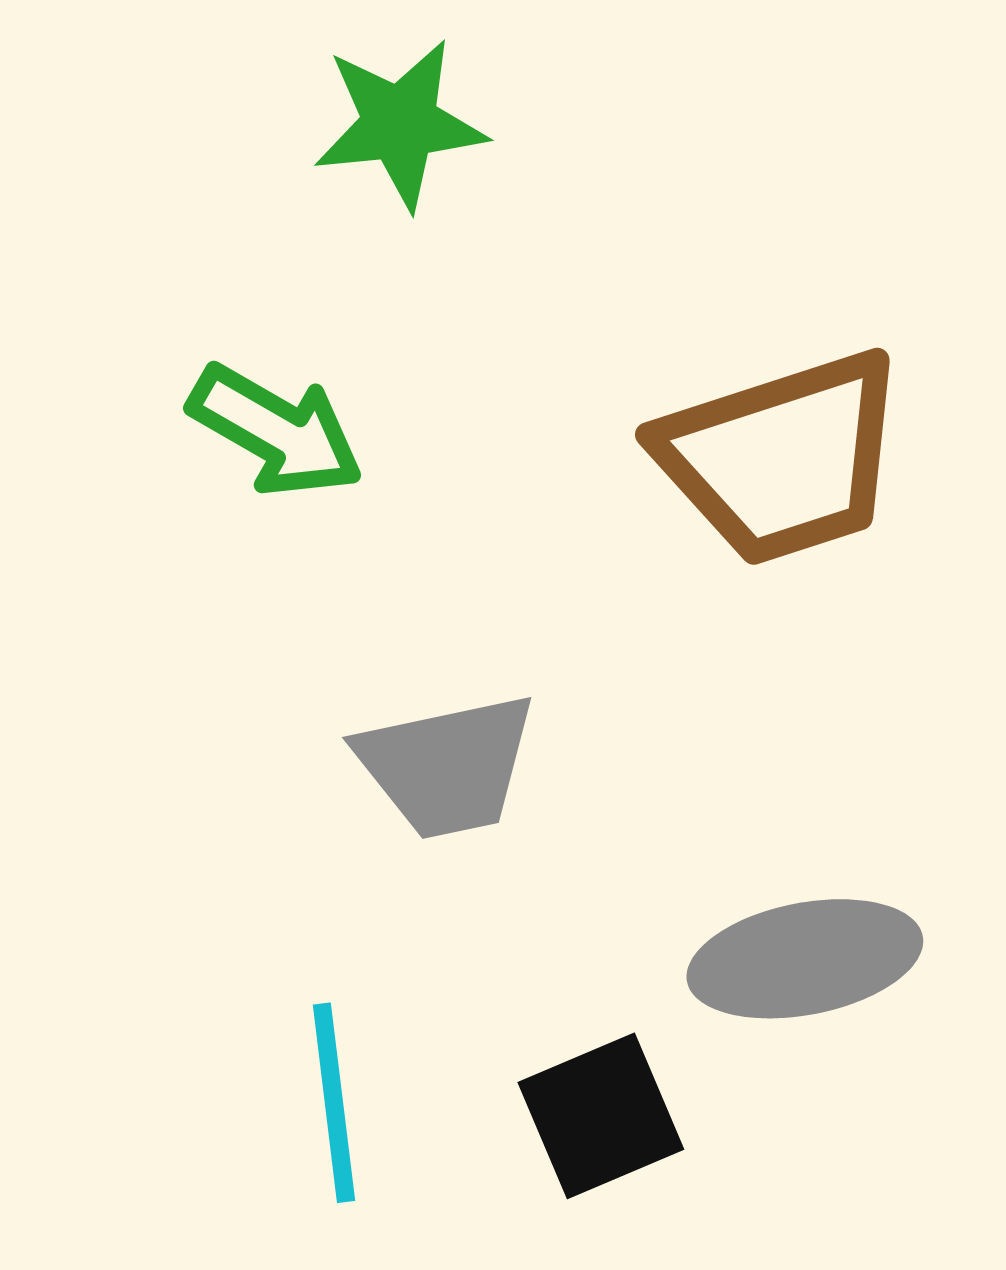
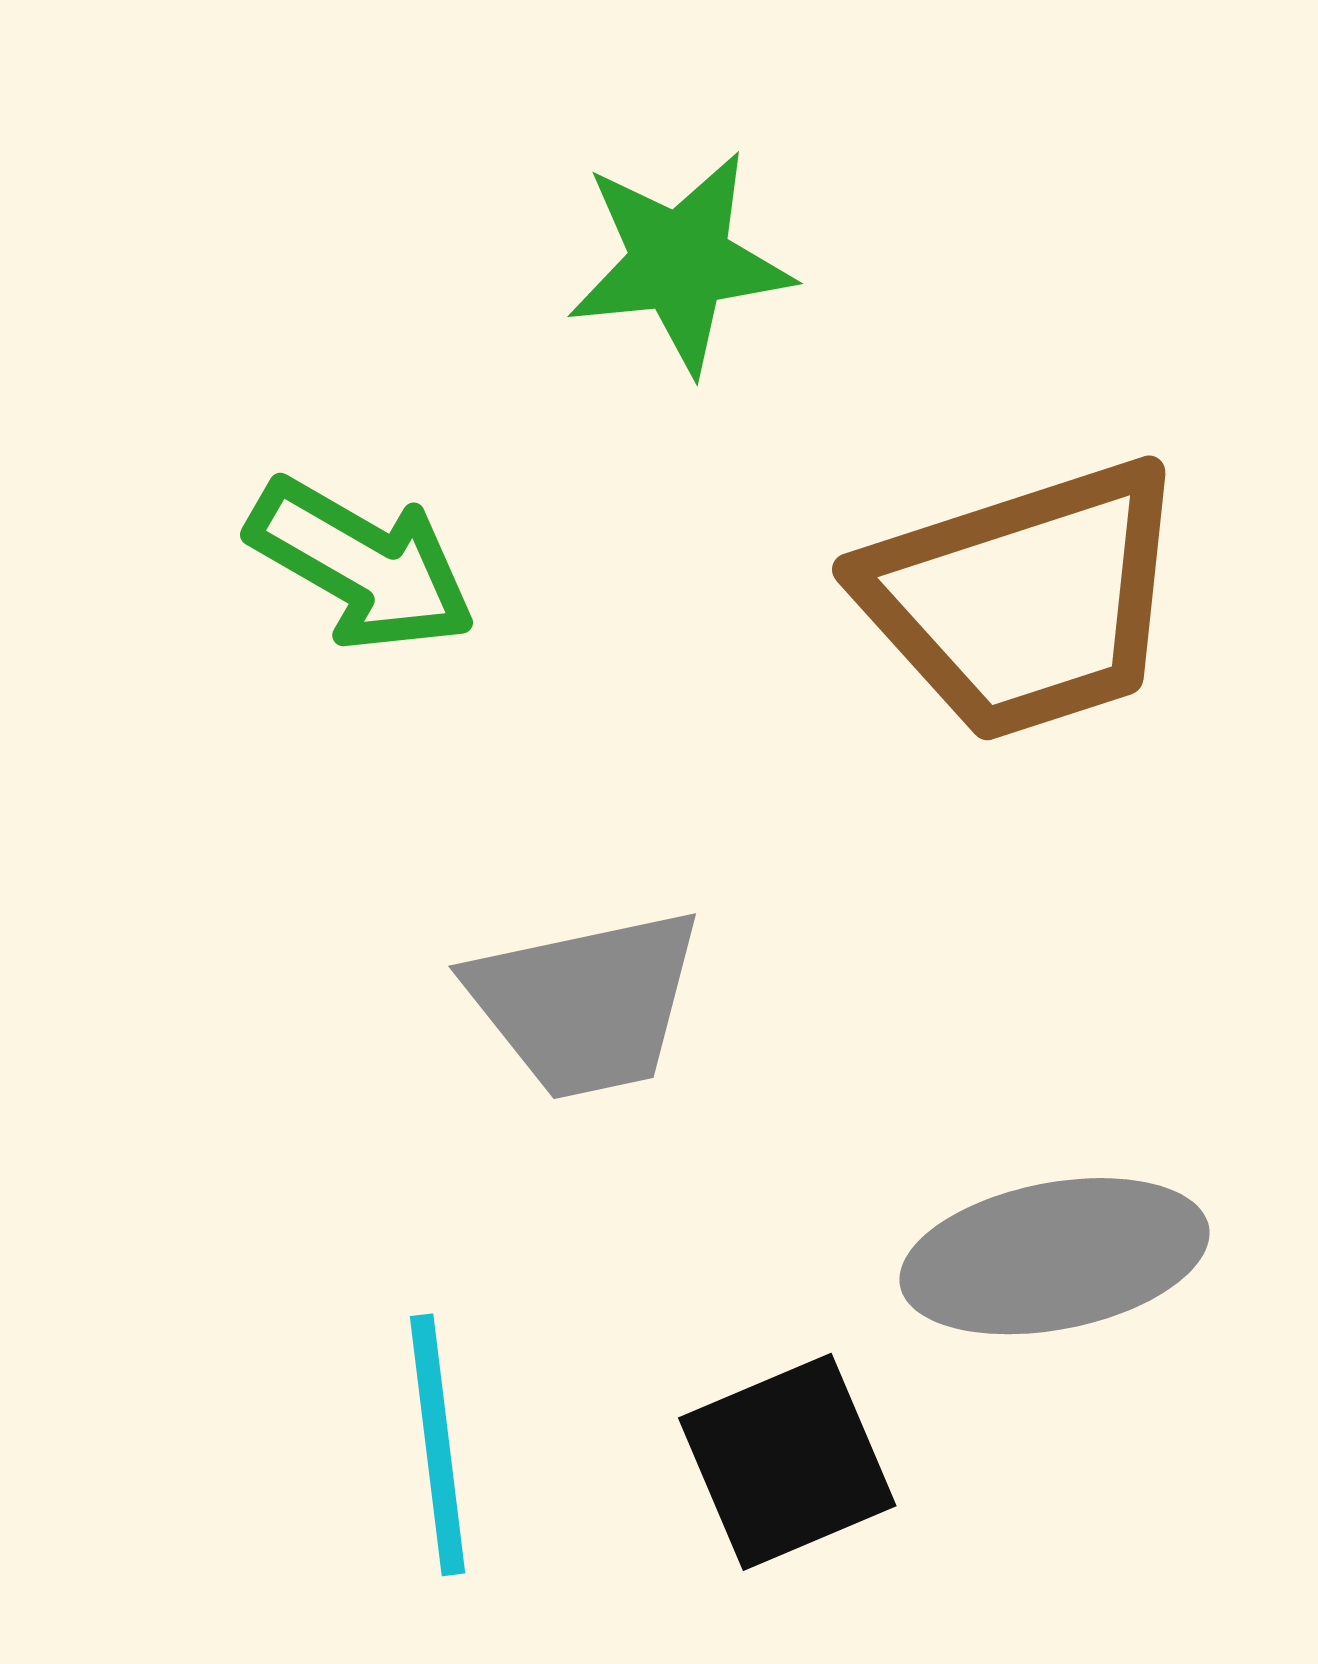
green star: (400, 124) -> (680, 262), moved

